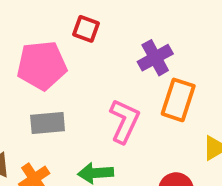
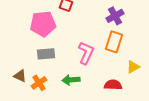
purple cross: (155, 58) -> (115, 16), moved

